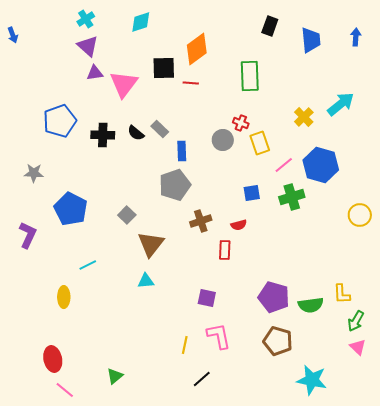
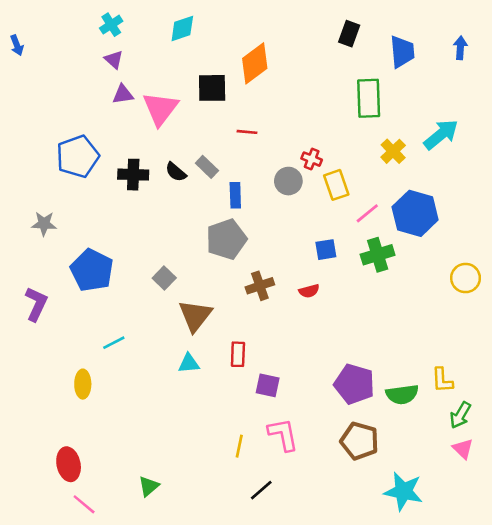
purple triangle: (88, 46) -> (114, 59), size x0.7
green rectangle: (250, 76) -> (369, 98), moved
red line: (191, 83) -> (247, 132), moved
red rectangle: (225, 250) -> (238, 354), moved

